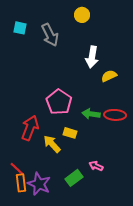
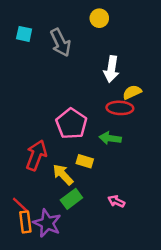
red ellipse: (115, 115) -> (120, 108), moved
green rectangle: (74, 178) -> (71, 199), moved

